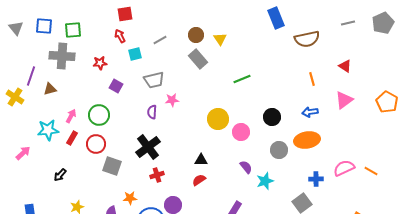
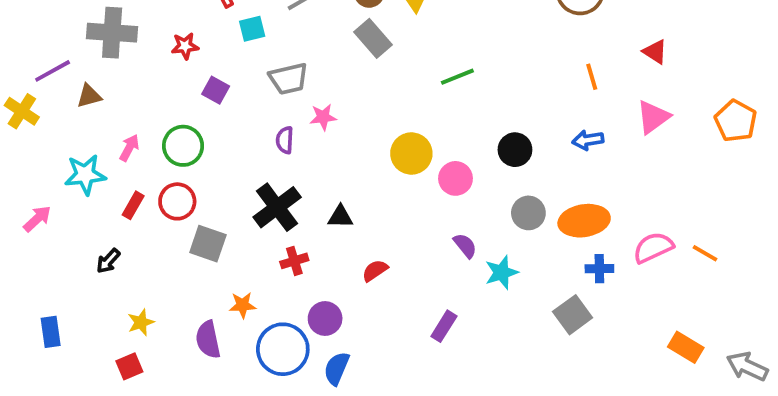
purple line: (31, 76) -> (53, 71), turned 42
red rectangle: (72, 138) -> (133, 205), moved
orange ellipse: (307, 140) -> (584, 221), moved
black triangle: (201, 160) -> (340, 217), moved

